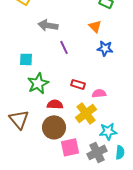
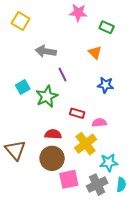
blue star: (105, 48) -> (106, 85), moved
cyan square: (26, 59) -> (23, 87), turned -32
green star: (38, 83) -> (47, 96), moved

